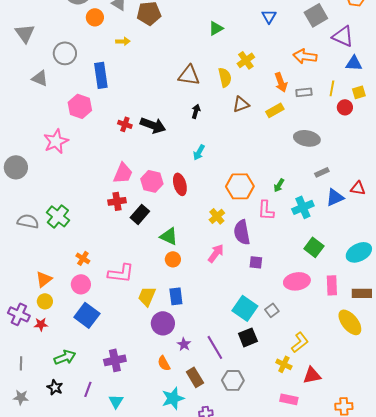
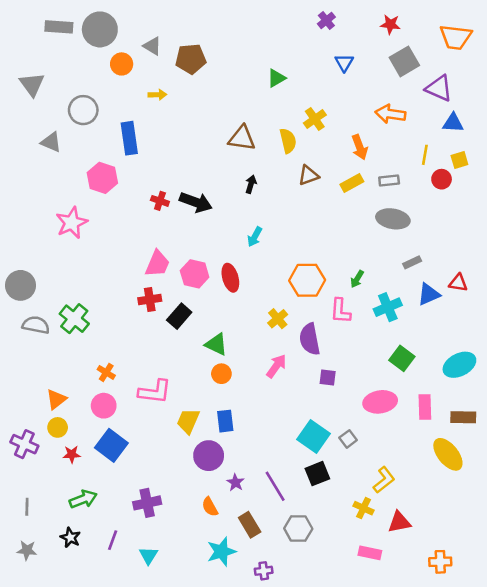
gray rectangle: (304, 92) -> (389, 180), moved
gray circle: (16, 167) -> (20, 285), moved
red star: (41, 324) -> (72, 454), moved

